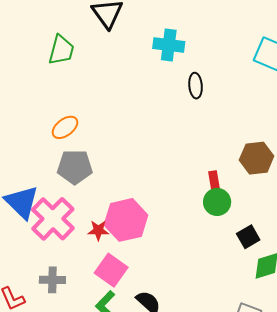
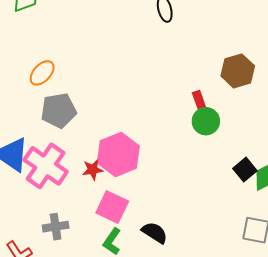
black square: (248, 237) -> (245, 170), moved

